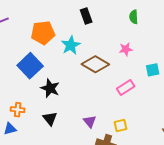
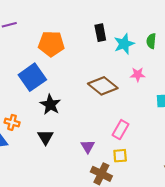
cyan star: (71, 45) -> (124, 44), moved
pink rectangle: (126, 88) -> (121, 130), moved, turned -36

